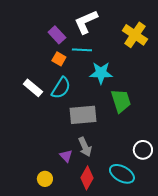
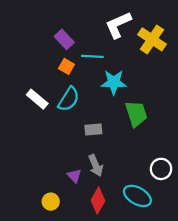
white L-shape: (86, 22) -> (118, 25), moved
gray rectangle: (83, 115) -> (93, 129), size x0.6

